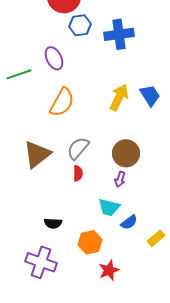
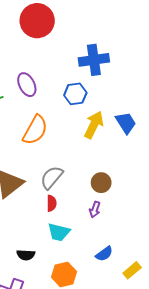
blue hexagon: (80, 25) -> (75, 94), moved
brown circle: (126, 153) -> (101, 183), size x0.7
cyan trapezoid: (109, 207) -> (59, 232), moved

